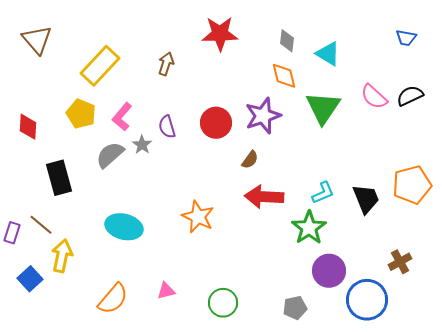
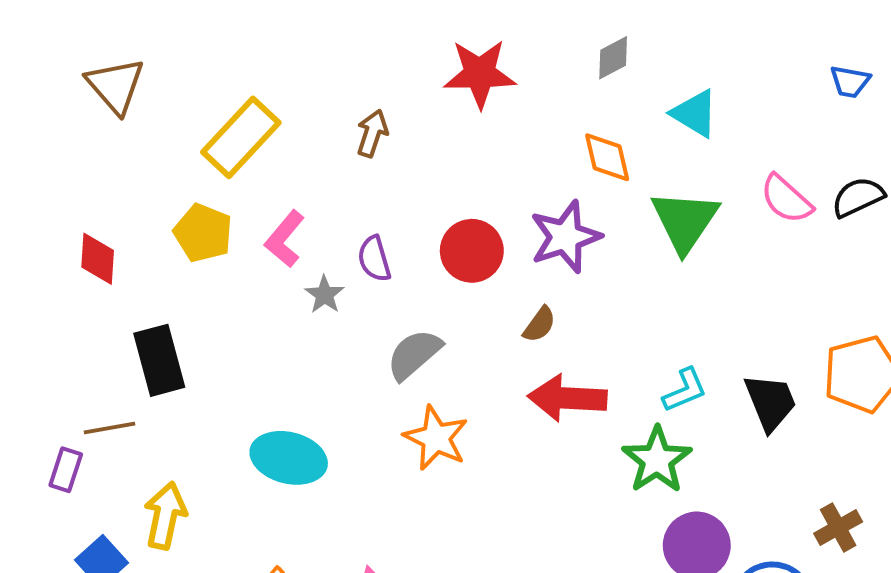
gray diamond: (287, 41) -> (613, 58), moved, turned 55
gray semicircle: (110, 155) -> (414, 354), moved
brown line: (41, 225) -> (109, 428), moved, turned -50

